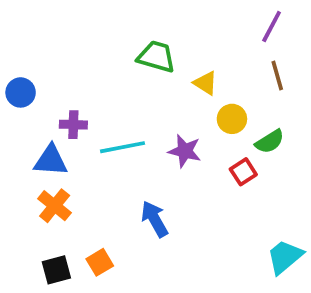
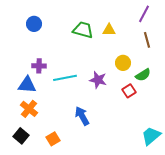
yellow triangle: (206, 83) -> (109, 30), moved, turned -32
blue circle: (21, 92) -> (34, 24), moved
black square: (56, 270) -> (21, 136), moved, turned -35

